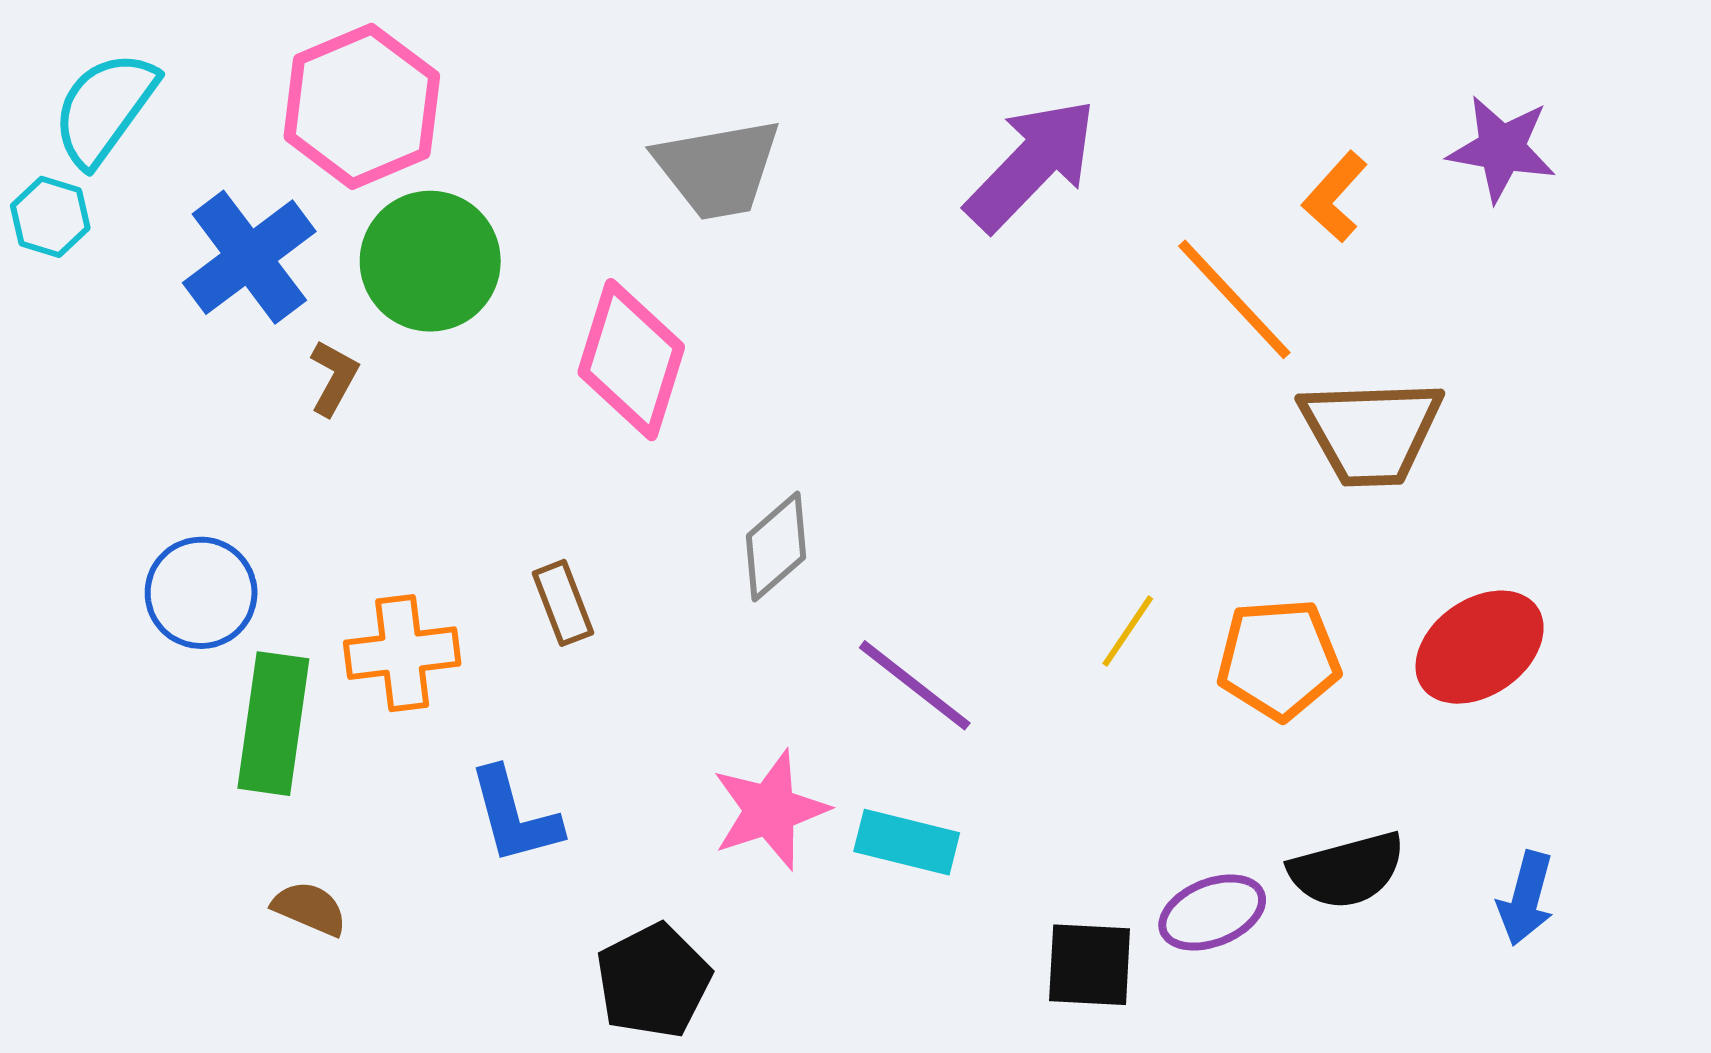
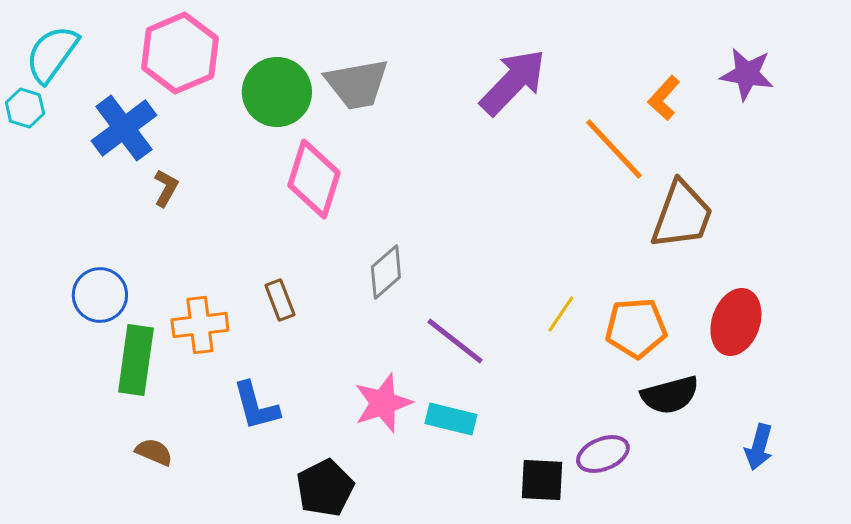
green circle: (430, 261) -> (277, 92), moved
brown trapezoid: (1371, 432) -> (682, 215), turned -68
red ellipse: (1480, 647) -> (736, 322), turned -36
black semicircle: (1347, 870) -> (670, 395), moved

